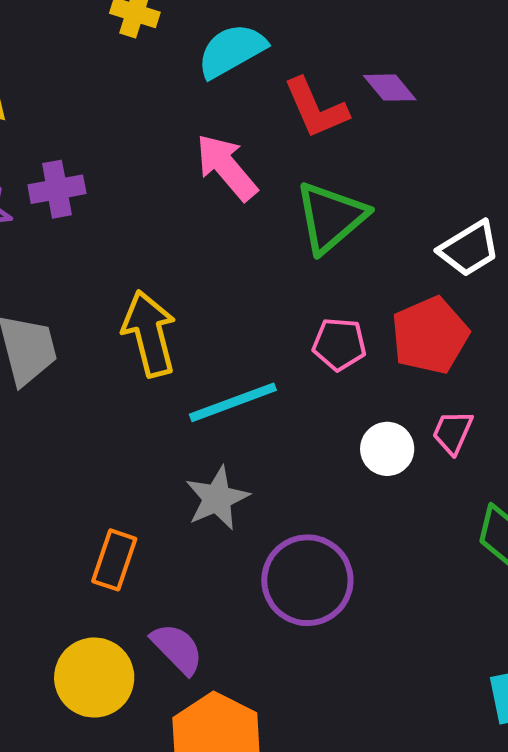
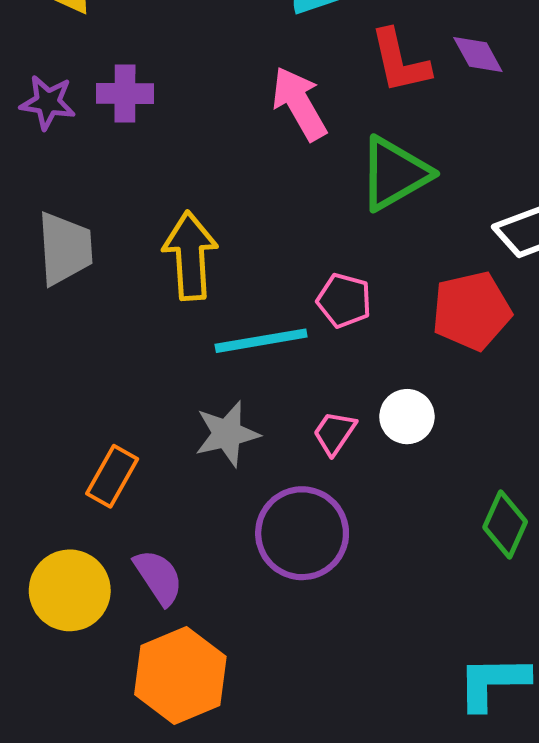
pink pentagon: (339, 344) -> (344, 300), moved
pink trapezoid: (453, 432) -> (334, 433), moved

